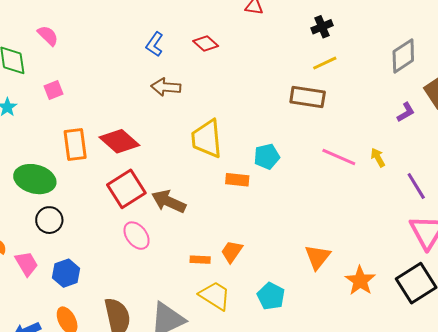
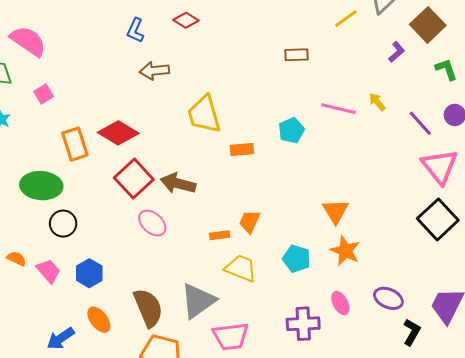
pink semicircle: (48, 36) -> (28, 41), size x1.6
yellow line: (325, 63) -> (346, 18), moved
brown rectangle: (308, 97) -> (297, 55), size x0.7
cyan pentagon: (267, 157) -> (291, 130), moved
orange star: (360, 281) -> (345, 251), moved

